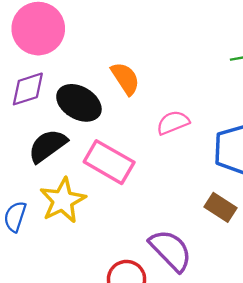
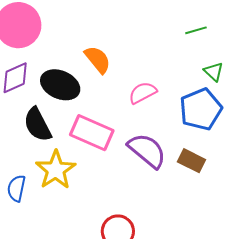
black semicircle: (48, 146) -> (37, 125), turned -75
purple semicircle: (171, 250) -> (147, 151), moved

